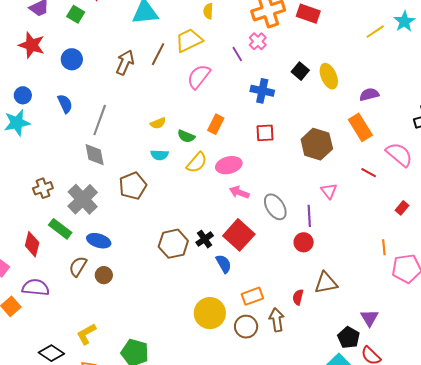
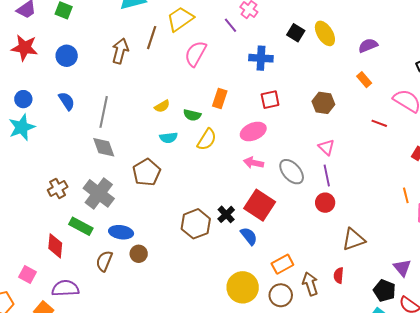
orange rectangle: (360, 127) -> (364, 80), size x0.6
brown hexagon: (317, 144) -> (323, 103), size x0.7
pink ellipse: (229, 165) -> (253, 131), moved
pink triangle: (329, 191) -> (326, 147), moved
brown circle: (104, 275) -> (139, 254), moved
red semicircle: (298, 297) -> (339, 275), moved

